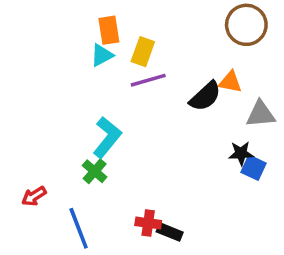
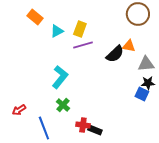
orange rectangle: (109, 30) -> (35, 17), moved, turned -42
black star: (241, 153) -> (148, 83), moved
green cross: (95, 171) -> (63, 105), moved

